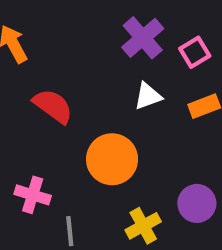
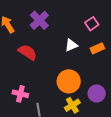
purple cross: (143, 38) -> (39, 20), moved
orange circle: (112, 159) -> (69, 81), moved

